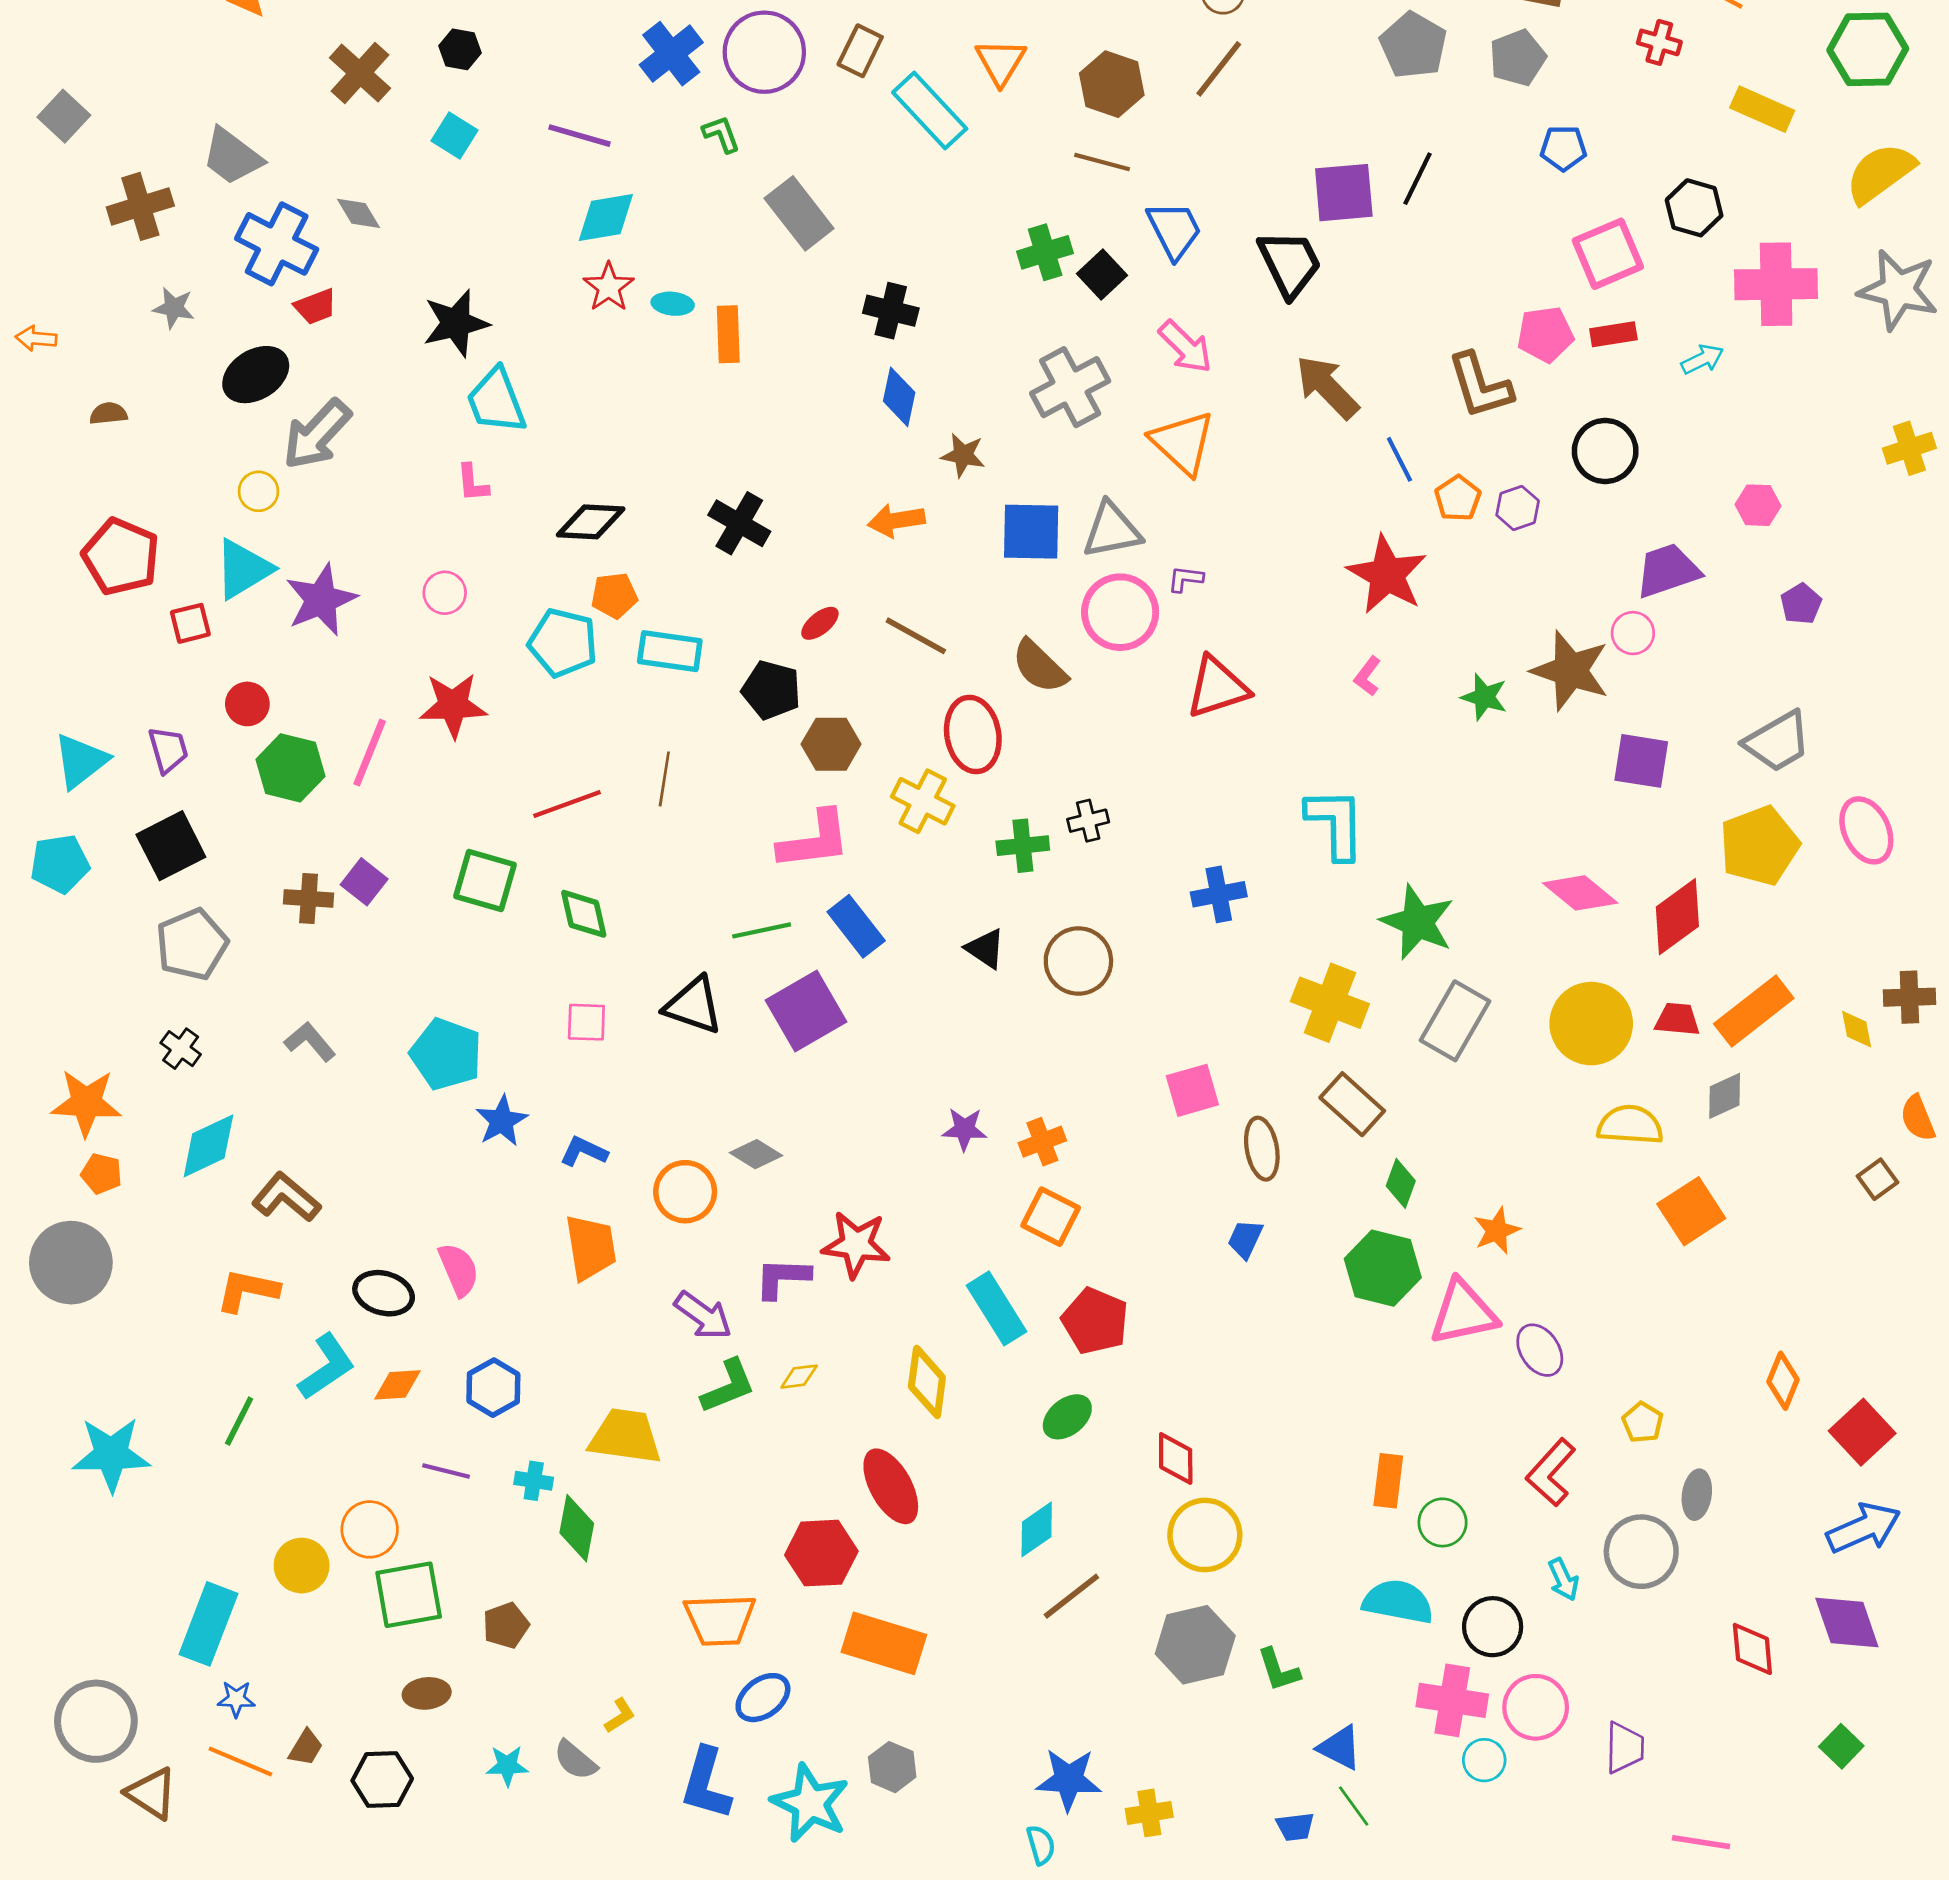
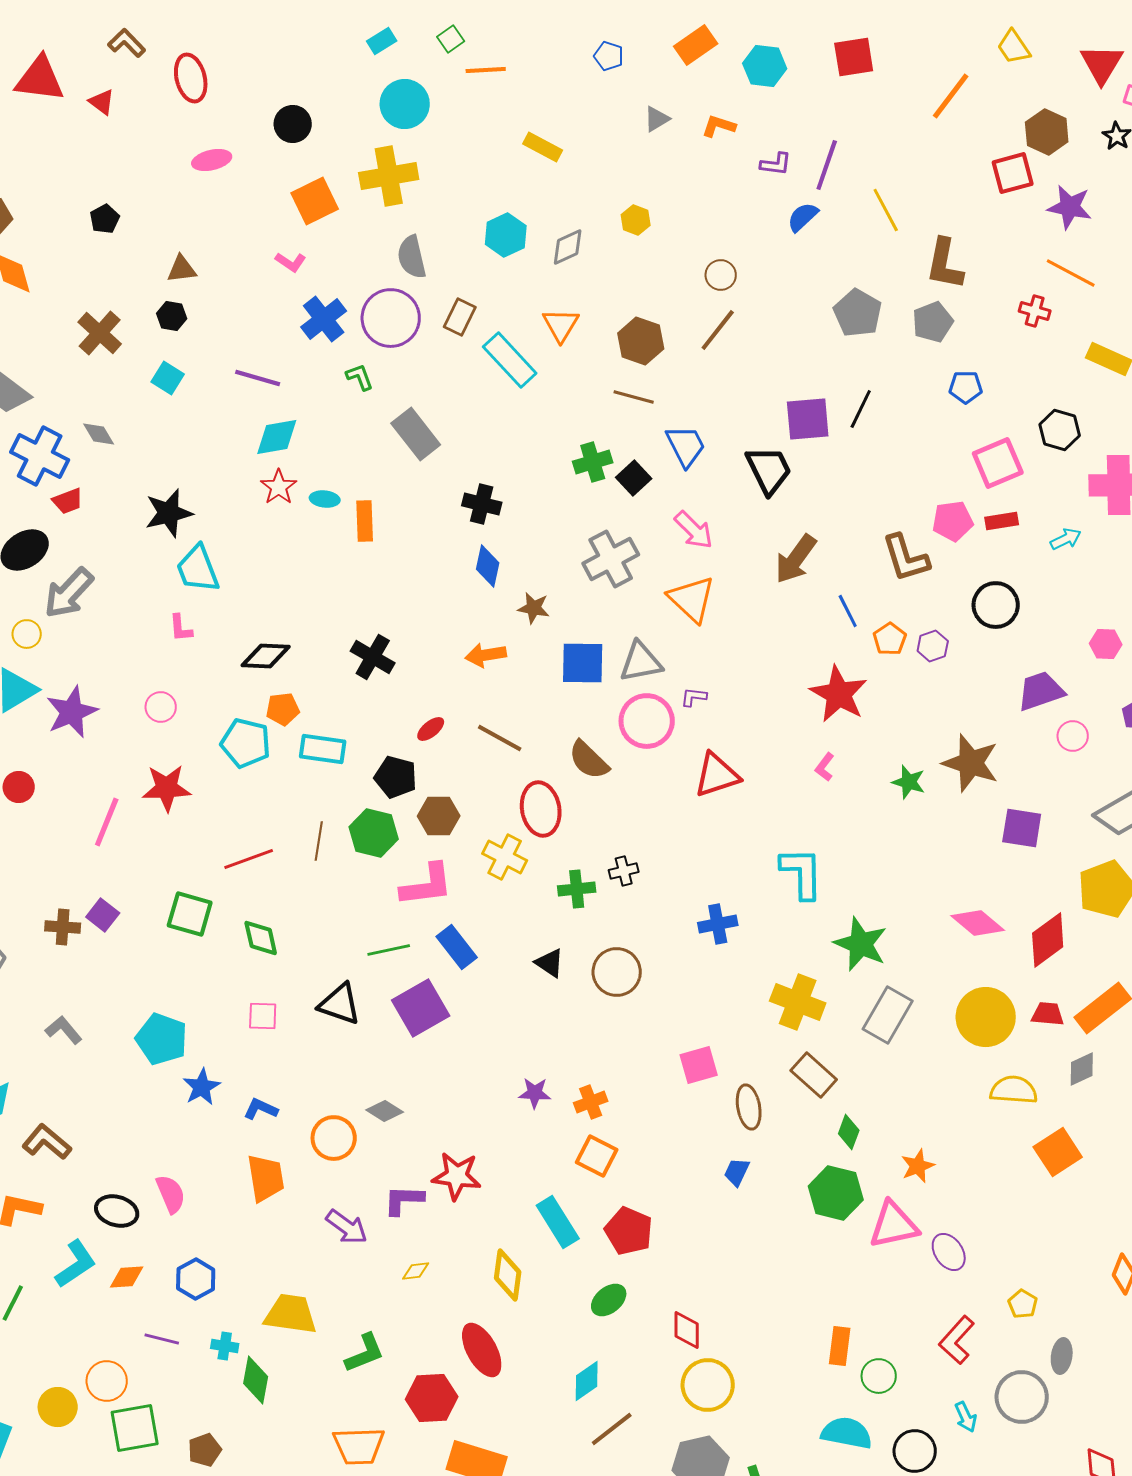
brown arrow: (1327, 387) -> (796, 559), turned -100
pink circle: (1633, 633) -> (1073, 736), moved
green hexagon: (290, 768) -> (374, 833), moved
green L-shape: (728, 1386) -> (365, 1353), moved

